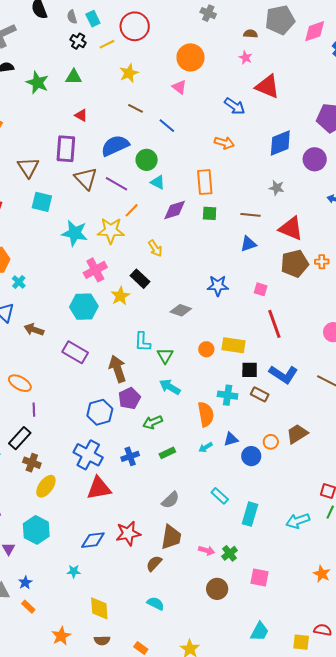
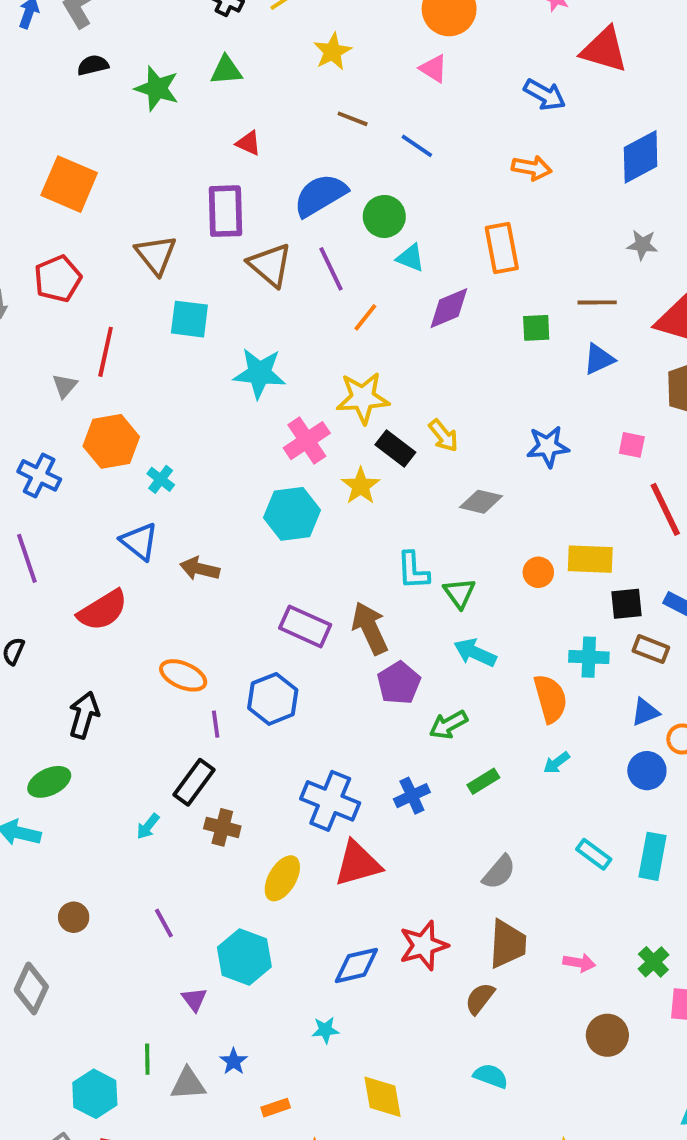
purple line: (117, 184) -> (331, 269), turned 40
green square: (210, 213) -> (536, 328), moved
yellow star: (111, 231) -> (363, 398), moved
yellow arrow: (155, 248) -> (443, 436), moved
purple rectangle: (75, 352) -> (305, 626), moved
blue hexagon: (100, 412) -> (273, 699), moved
blue triangle: (231, 439) -> (645, 712), moved
yellow ellipse: (46, 486) -> (282, 878), moved
cyan rectangle: (250, 514) -> (653, 856), moved
green cross: (229, 553) -> (653, 962), moved
orange rectangle: (28, 607) -> (276, 1108), moved, turned -56

